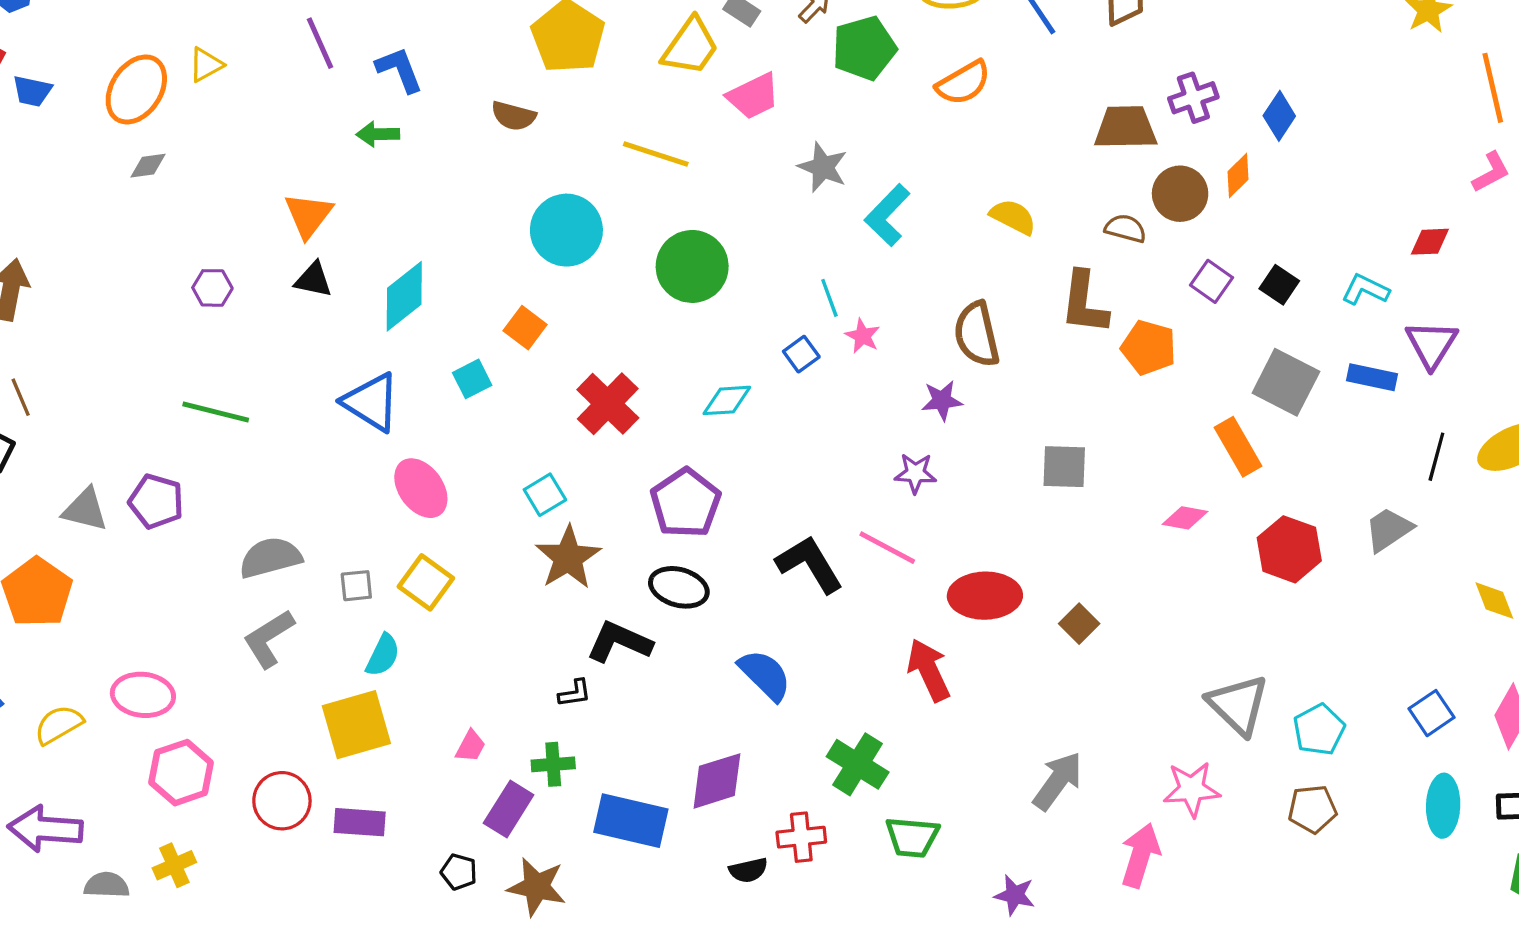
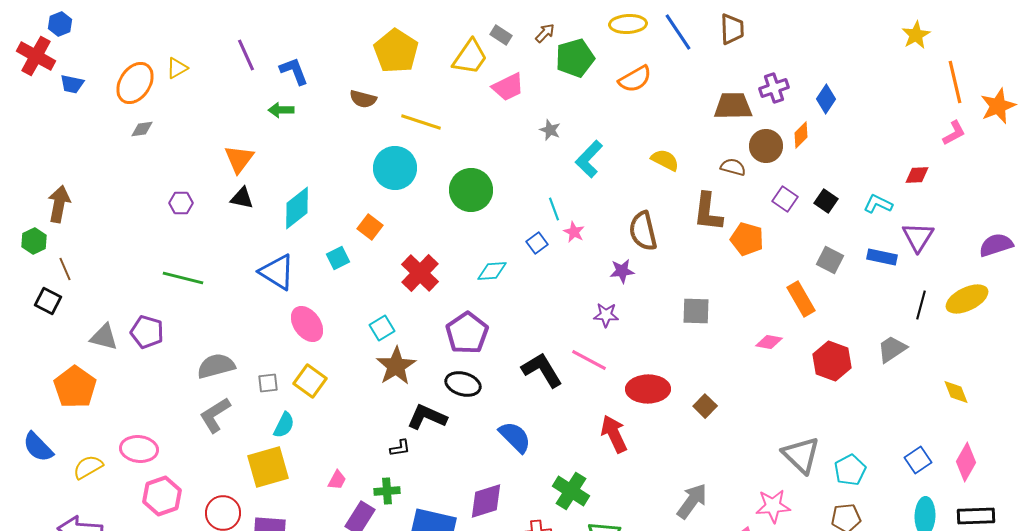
yellow line: (656, 154) -> (421, 122), moved
gray star: (823, 167) -> (550, 130), size x0.7
gray square: (1286, 382) -> (830, 260), size x0.7

